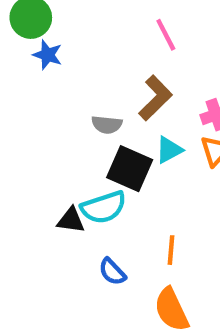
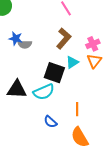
blue star: (48, 55) -> (16, 38), moved
gray semicircle: (107, 125) -> (25, 44), moved
black triangle: (71, 220) -> (17, 89), moved, size x1.5

